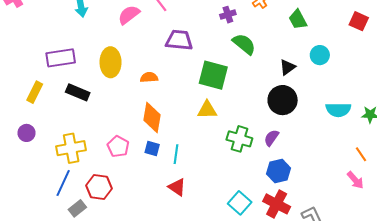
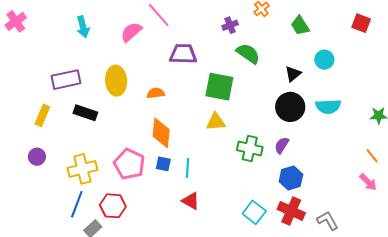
cyan semicircle: (338, 110) -> (328, 106), moved
pink pentagon: (118, 146) -> (129, 164), size x1.4

